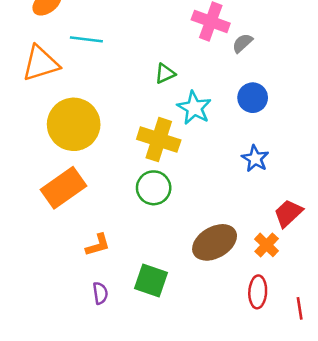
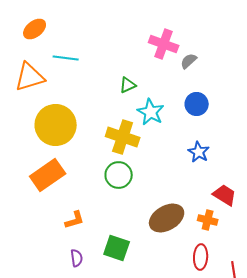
red trapezoid: (288, 213) -> (225, 195), turned 75
orange cross: (267, 245) -> (208, 220), turned -30

